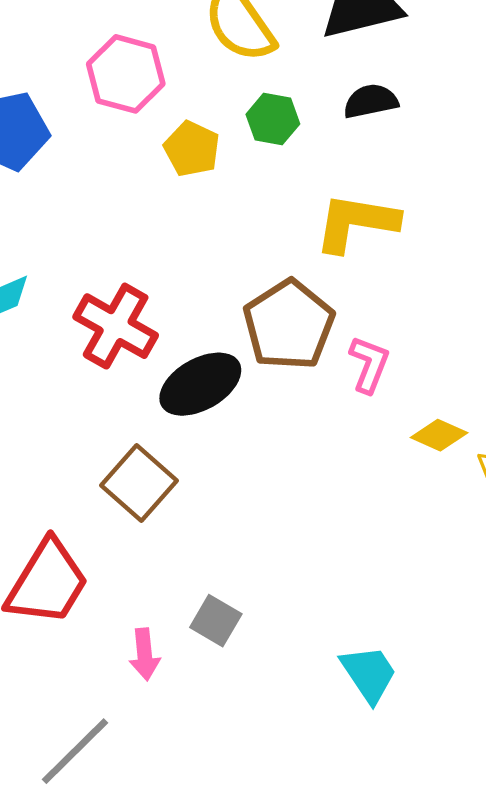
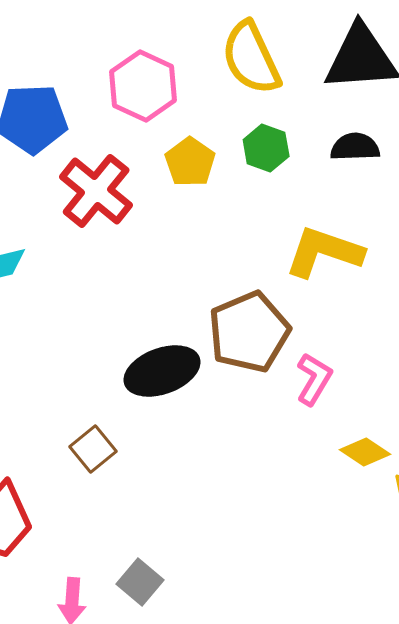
red cross: (116, 326) -> (96, 191), moved
brown square: (139, 483) -> (93, 449), size x0.7

